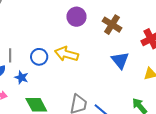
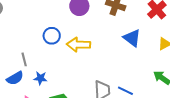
blue circle: (39, 57) -> (52, 36), moved

